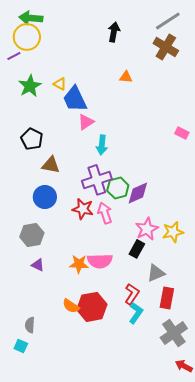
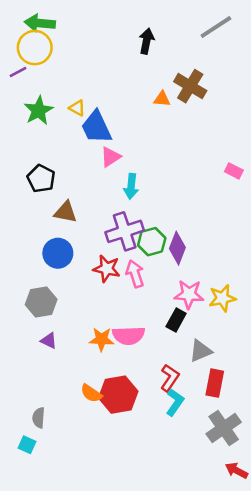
brown cross: (166, 47) -> (190, 86), moved
purple diamond: (138, 193) -> (177, 248), turned -45
pink star: (147, 229) -> (189, 294), turned 30

